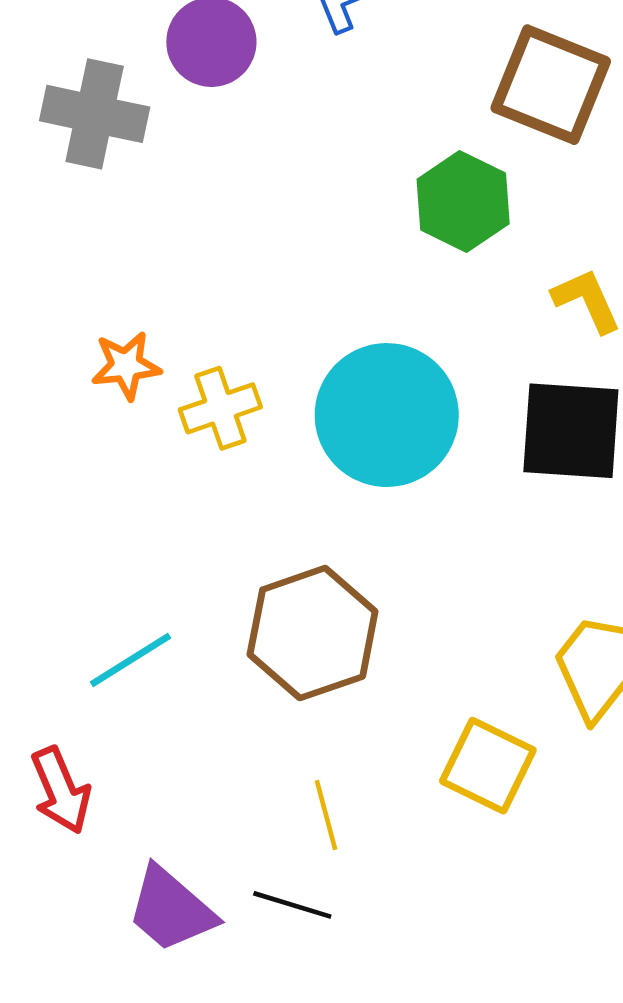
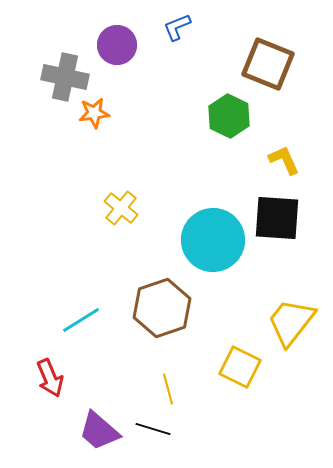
orange star: (126, 366) -> (94, 113), moved
yellow cross: (220, 408) -> (121, 208), turned -32
cyan circle: (387, 415) -> (213, 240), moved

